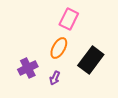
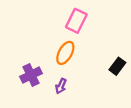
black rectangle: (91, 60) -> (117, 66), moved, size x0.6

